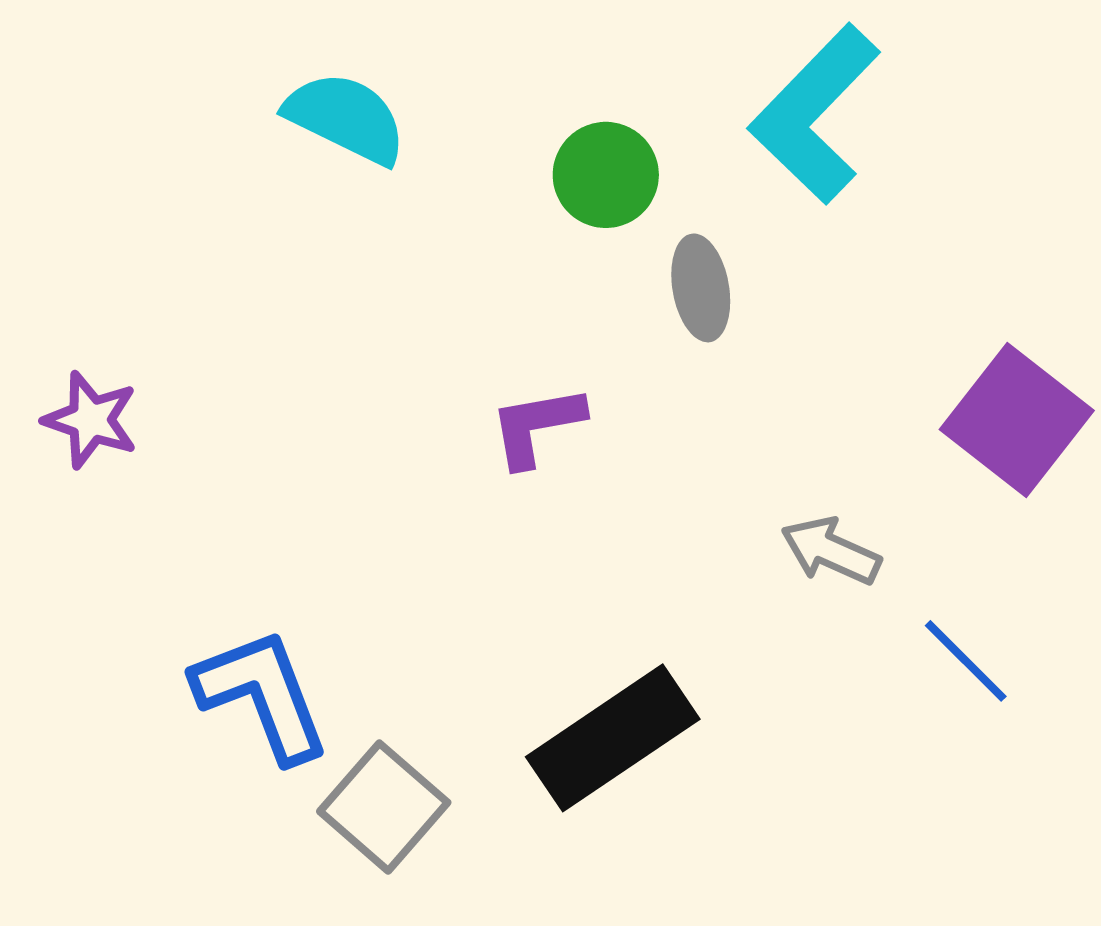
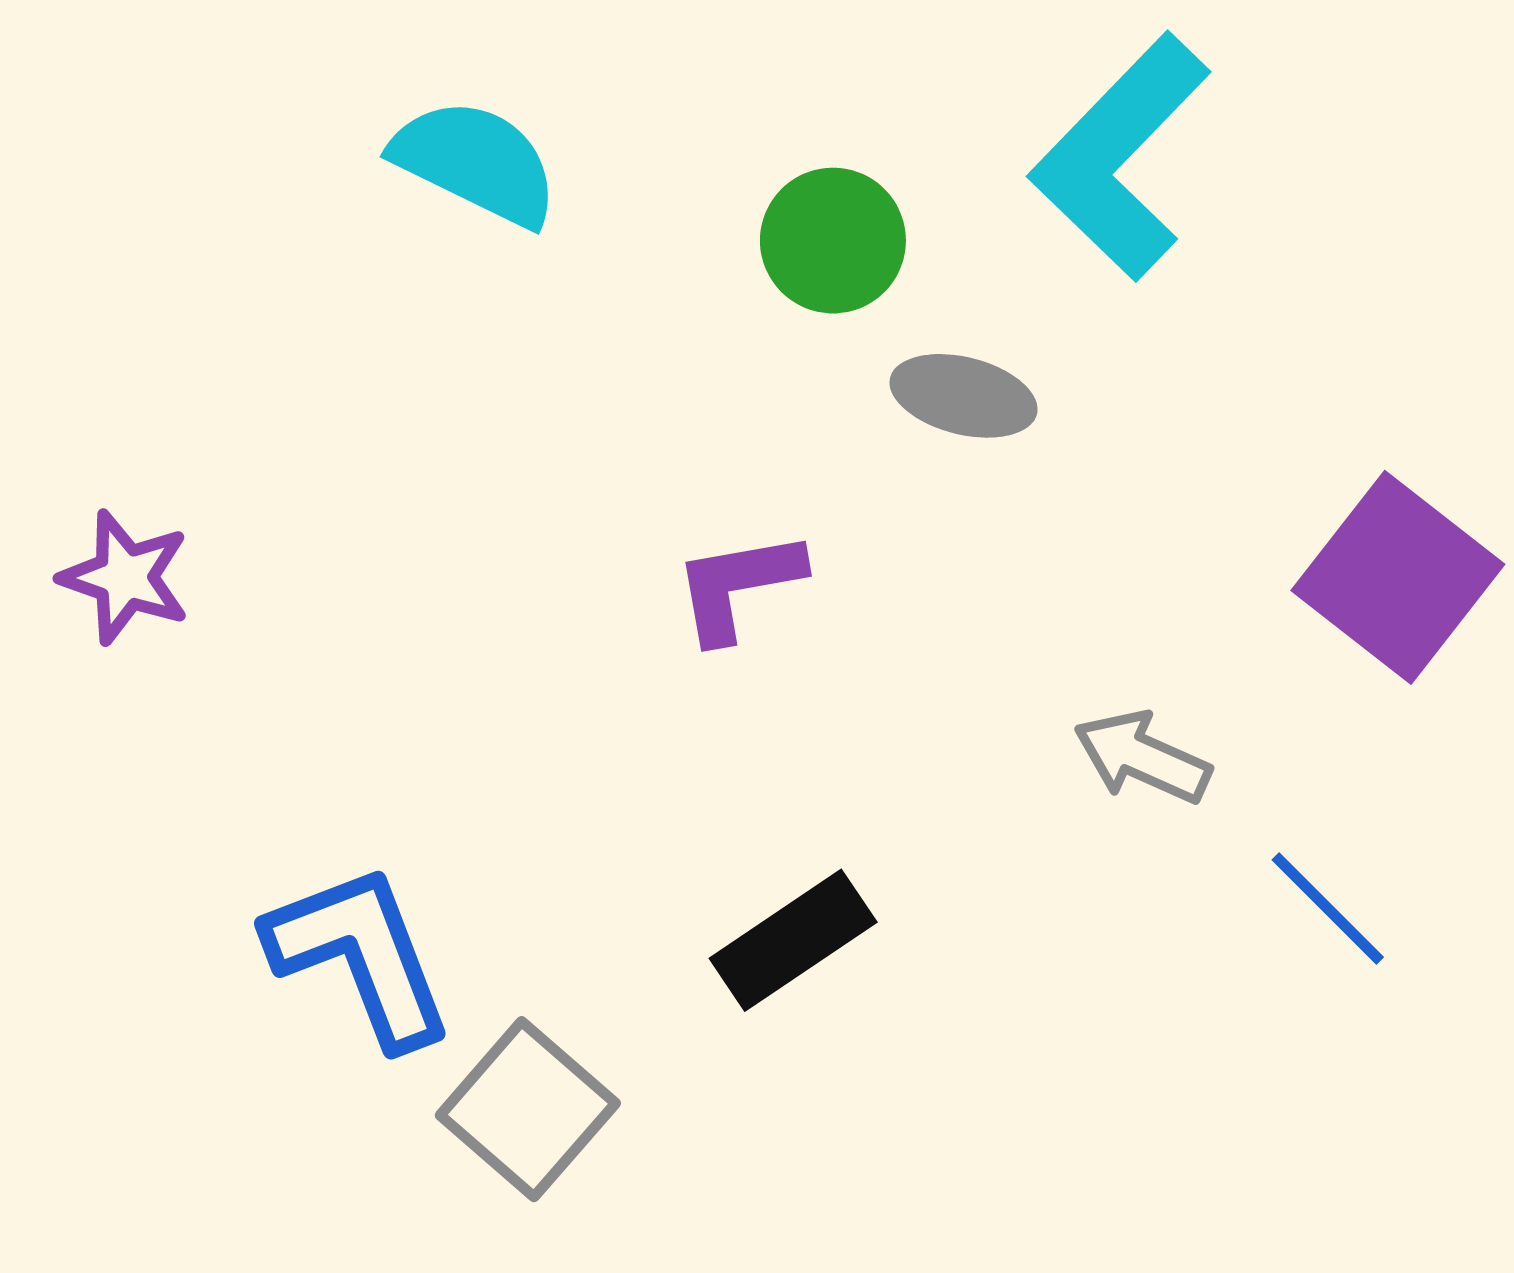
gray ellipse: (701, 288) -> (964, 396), turned -66
black rectangle: (613, 738) -> (793, 940), moved, size x0.7

